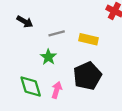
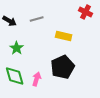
gray line: (57, 33) -> (37, 19), moved
green star: (48, 57) -> (17, 48), moved

